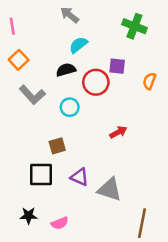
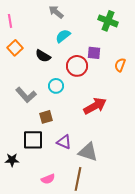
black semicircle: (66, 70) -> (43, 56), moved, turned -133
gray L-shape: (32, 95) -> (26, 95), moved
red arrow: (118, 132) -> (95, 106), size x1.6
black star: (29, 216) -> (12, 160), moved
brown line: (142, 223) -> (78, 179), moved

